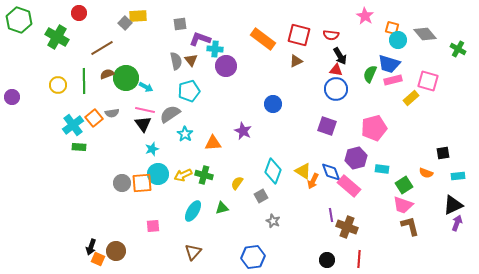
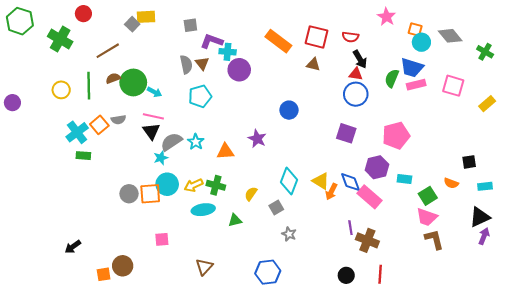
brown triangle: (296, 61) -> (313, 64), turned 40
yellow rectangle: (411, 98) -> (487, 104), moved
gray semicircle: (170, 114) -> (171, 142), moved
cyan ellipse: (193, 211) -> (203, 210), moved, turned 50
black arrow: (91, 247) -> (73, 247), moved, turned 35
orange square: (98, 259) -> (104, 274), turned -32

